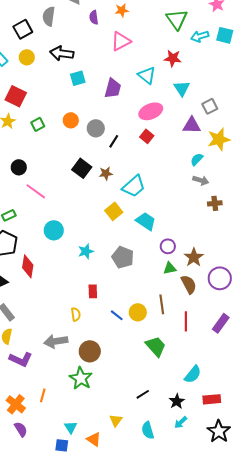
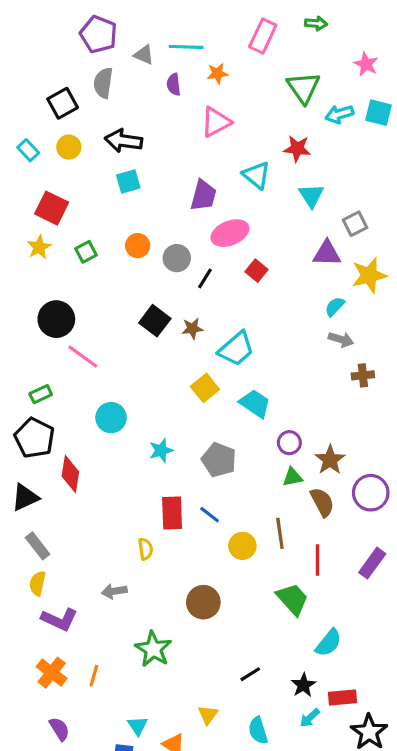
cyan square: (78, 78) -> (128, 181), moved
pink ellipse: (151, 111) -> (230, 233), moved
black circle: (19, 167) -> (56, 319), size x1.5
red rectangle: (93, 291) -> (172, 513), size x1.5
blue line: (117, 315) -> (210, 515), moved
gray arrow: (56, 341) -> (114, 591), size x0.7
green trapezoid: (156, 346) -> (292, 599), moved
brown circle: (90, 351) -> (203, 602), moved
red rectangle: (212, 399) -> (343, 698), moved
orange cross: (16, 404) -> (52, 673), moved

